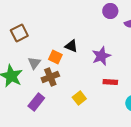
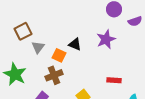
purple star: (101, 56) -> (106, 39), moved
gray triangle: (34, 63) -> (38, 47), moved

